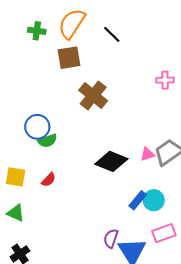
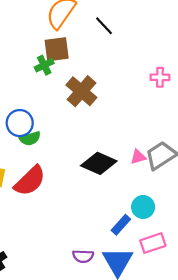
green cross: (37, 31) -> (44, 65), moved, turned -36
red semicircle: (49, 180) -> (30, 181), size x2.0
blue rectangle: (138, 200) -> (121, 225), moved
purple semicircle: (111, 238) -> (83, 256), moved, turned -108

